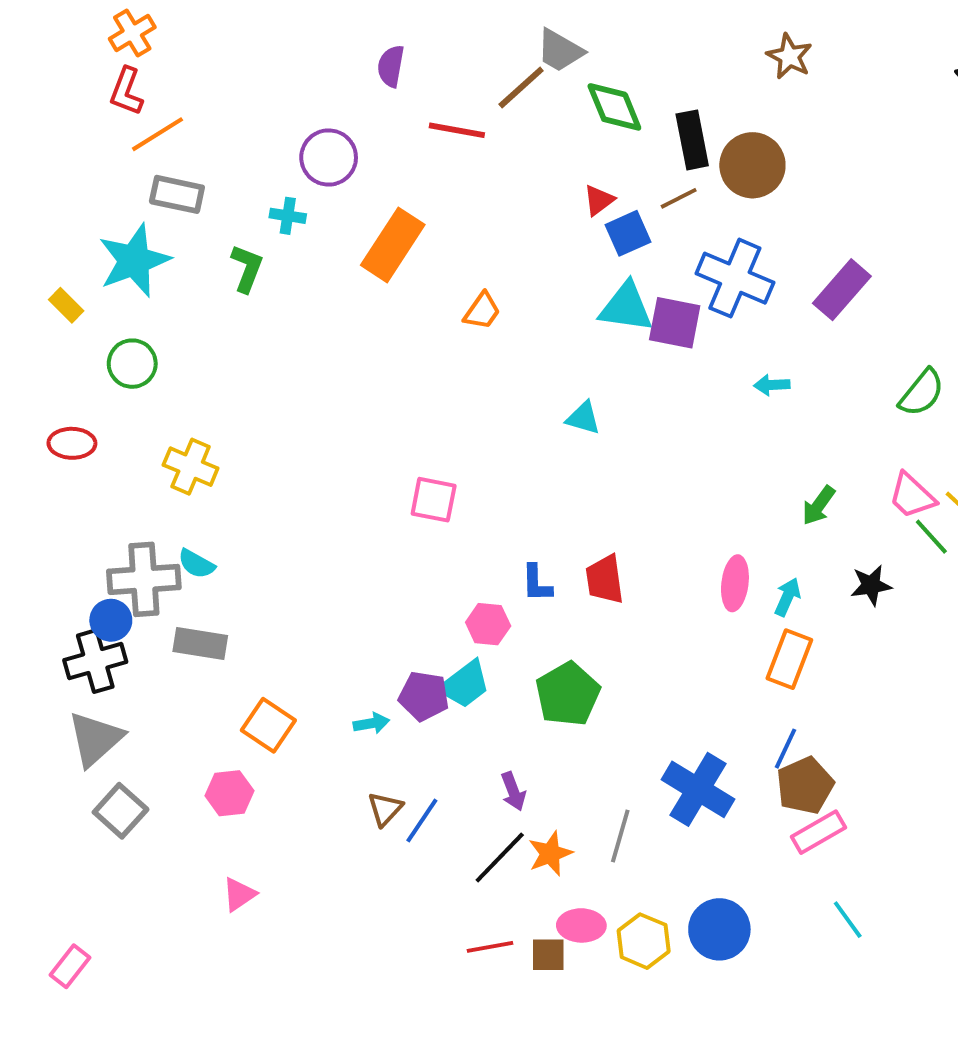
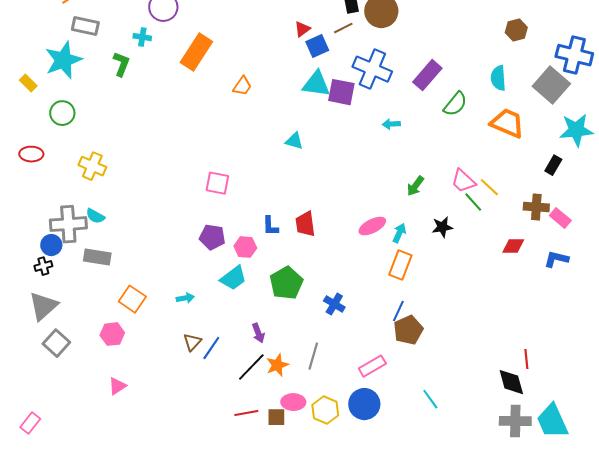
green semicircle: (922, 393) -> (455, 104), moved
pink ellipse: (735, 583) -> (372, 226), turned 56
black cross: (95, 661) -> (43, 266), size x0.6
purple pentagon: (424, 696) -> (212, 237), moved
blue cross: (698, 789) -> (334, 304), moved, size x0.6
pink rectangle: (819, 832) -> (372, 366), moved

